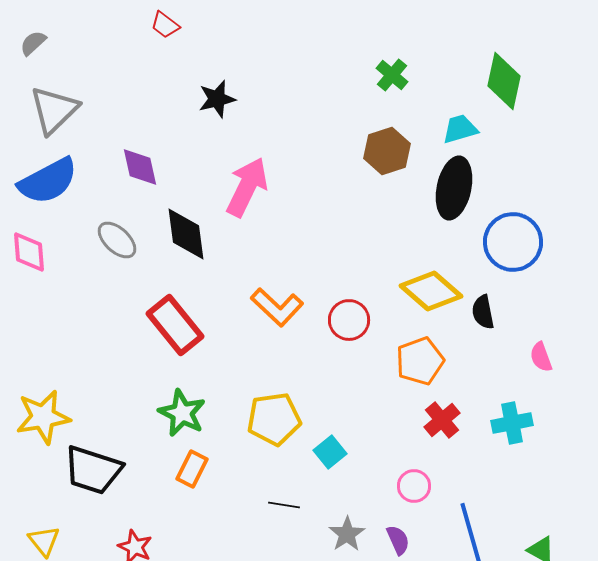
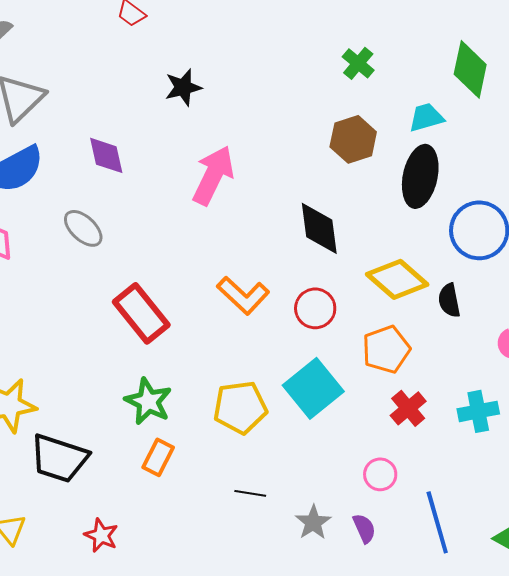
black diamond: (186, 234) -> (319, 228), moved
cyan square: (330, 452) -> (313, 388), moved, size x1.8

